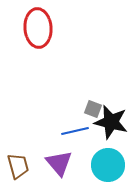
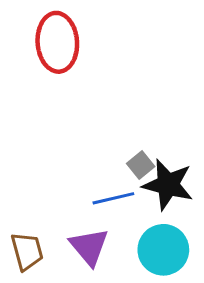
gray square: (93, 109) -> (141, 165), turned 30

